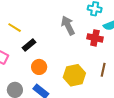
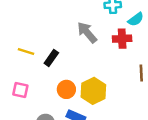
black rectangle: (29, 45) -> (51, 58), moved
yellow hexagon: (74, 75) -> (93, 91), moved

